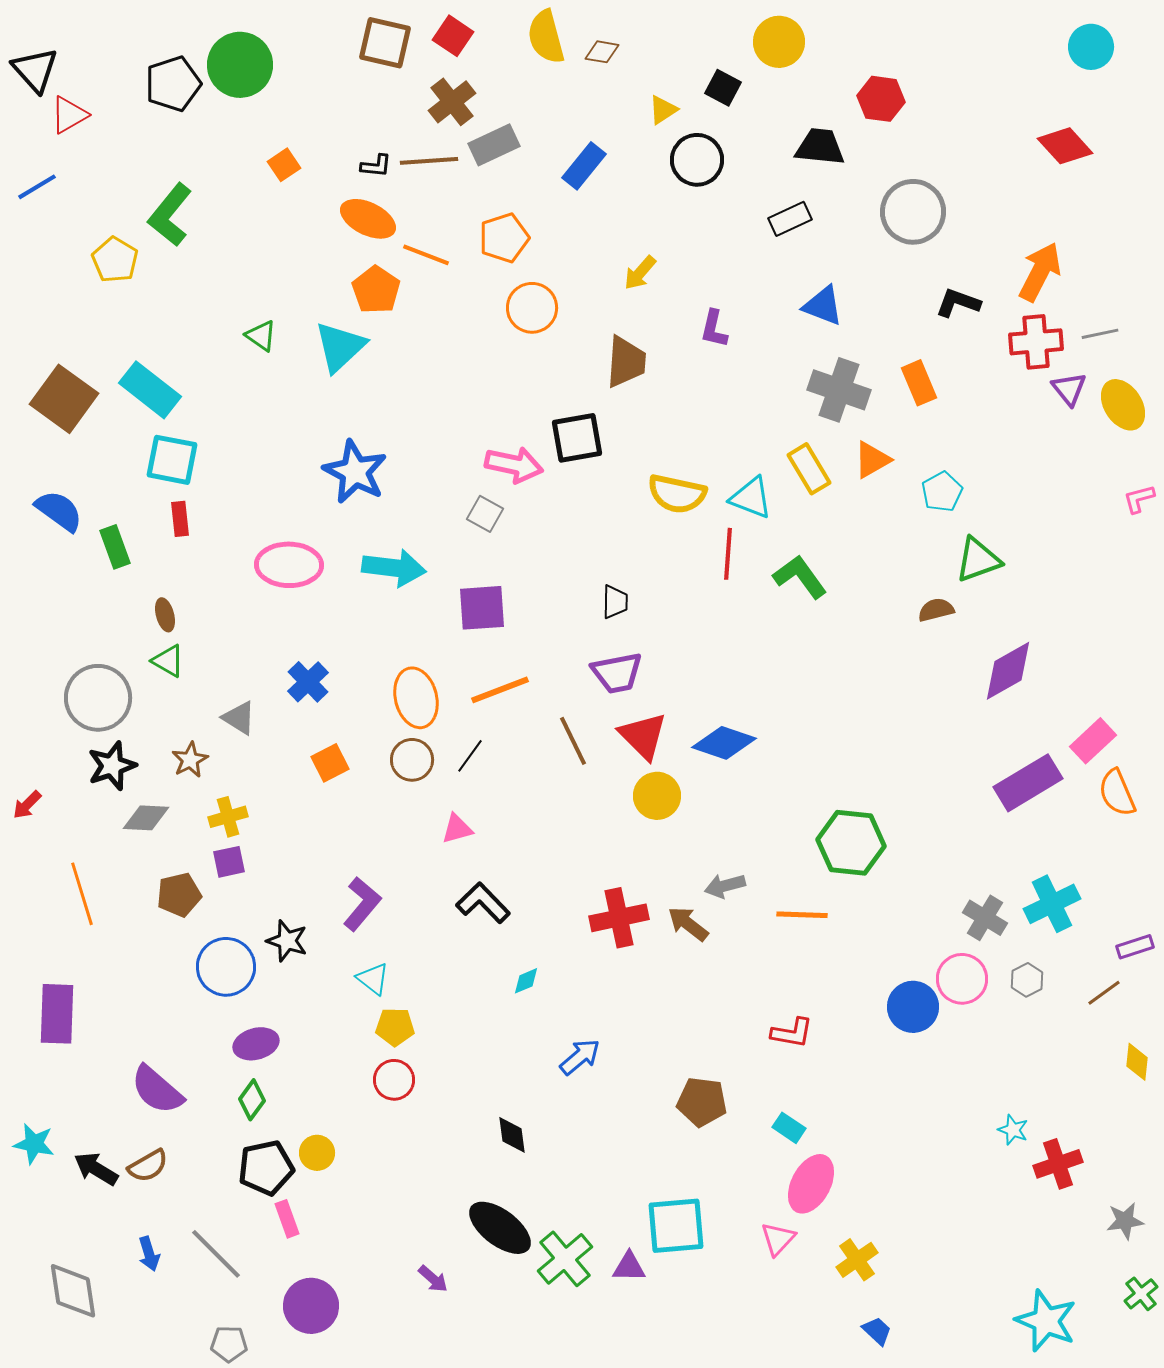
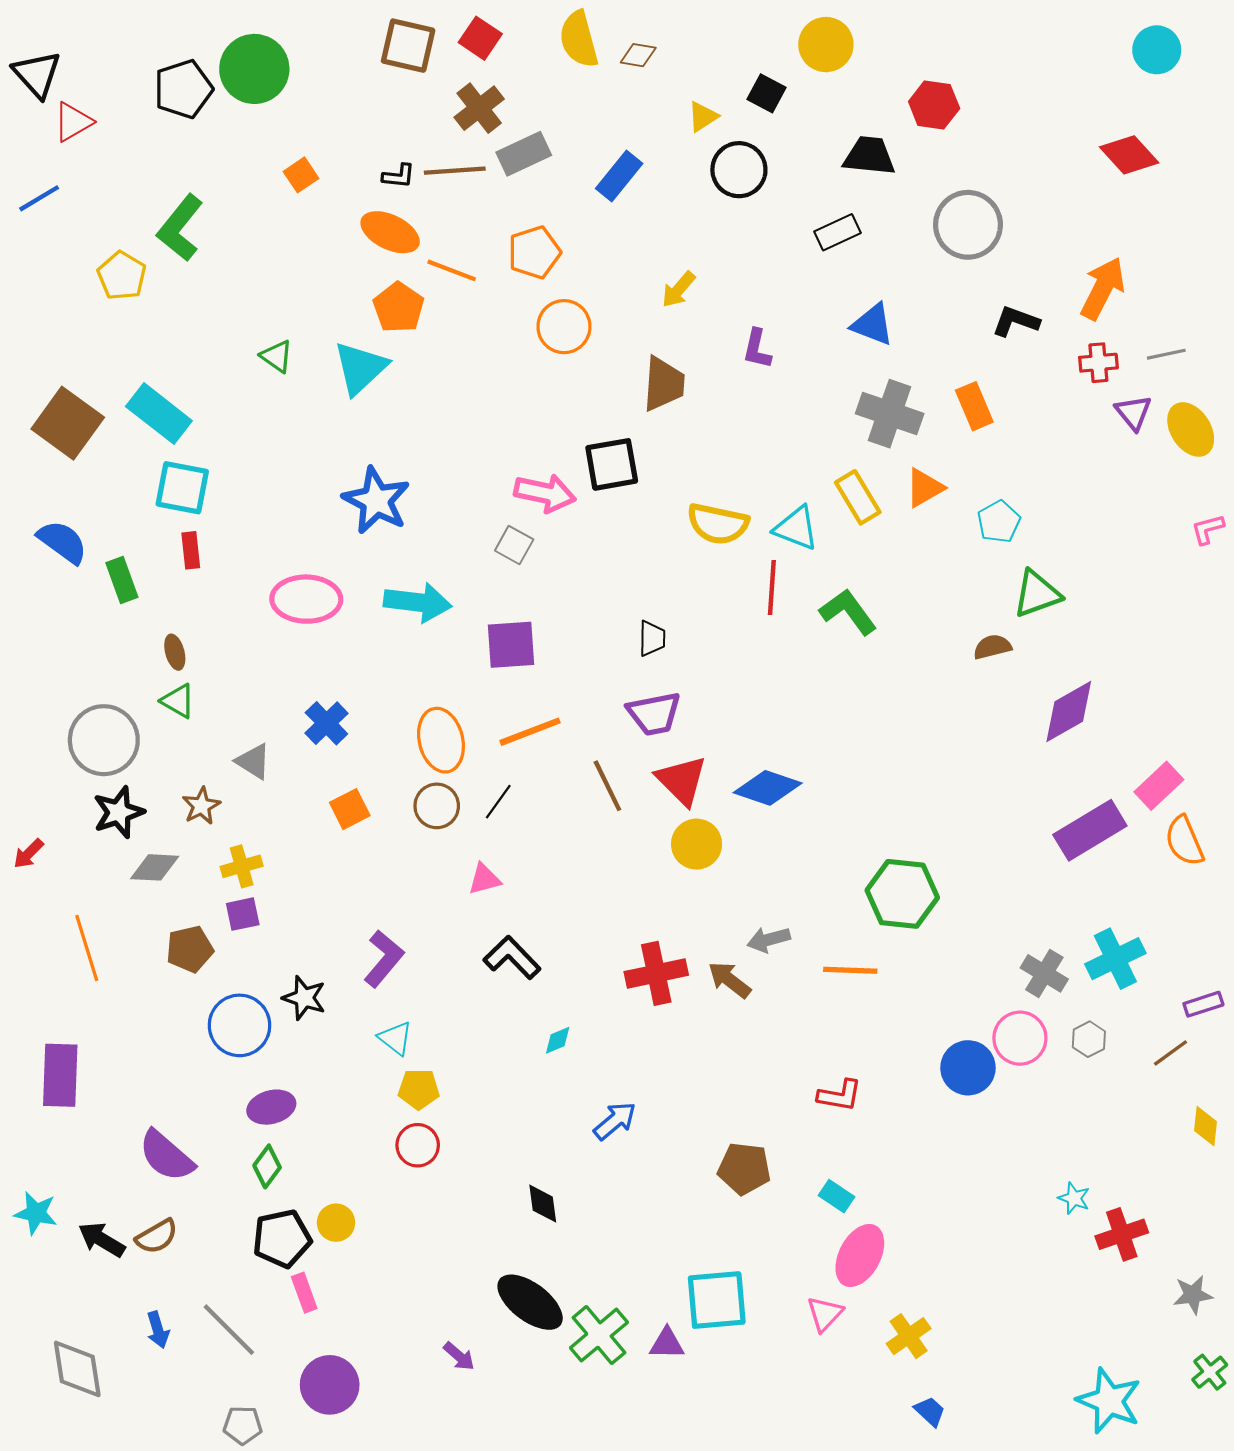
red cross: (1036, 342) -> (1098, 363), size x0.7

